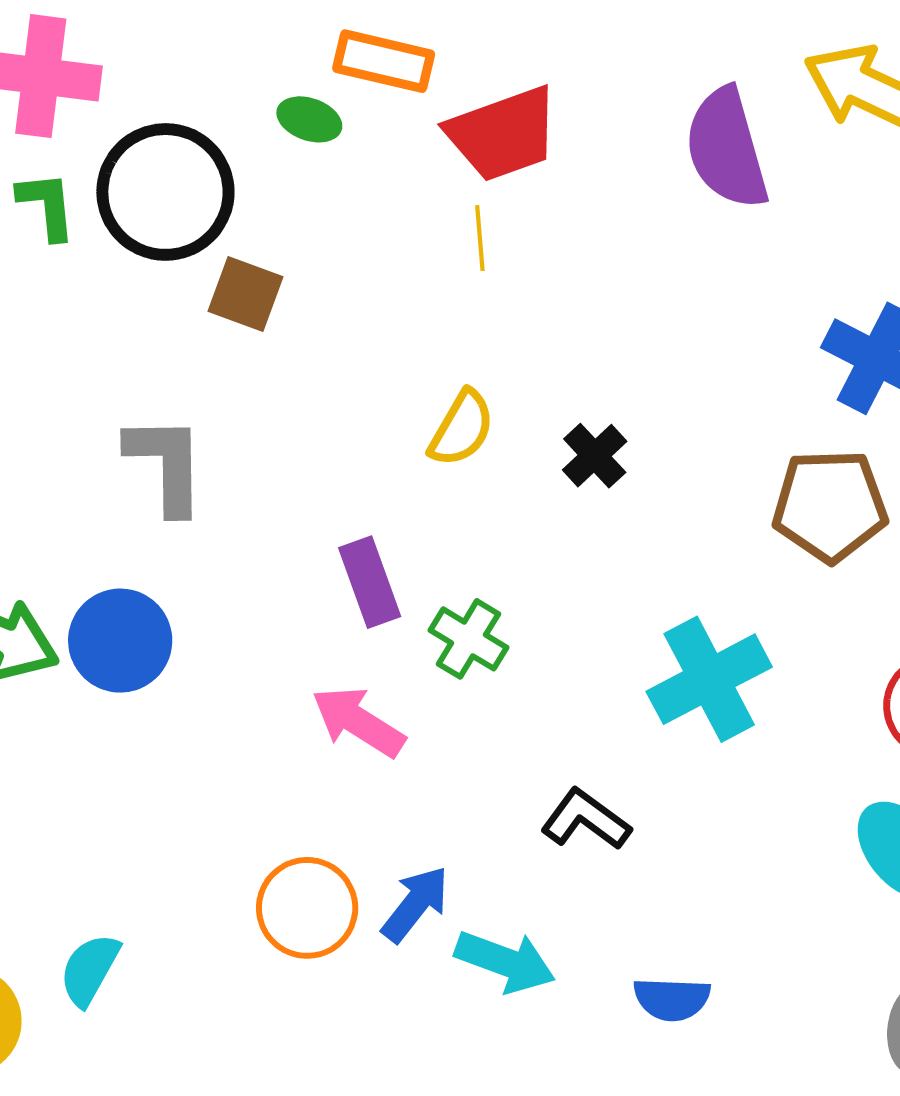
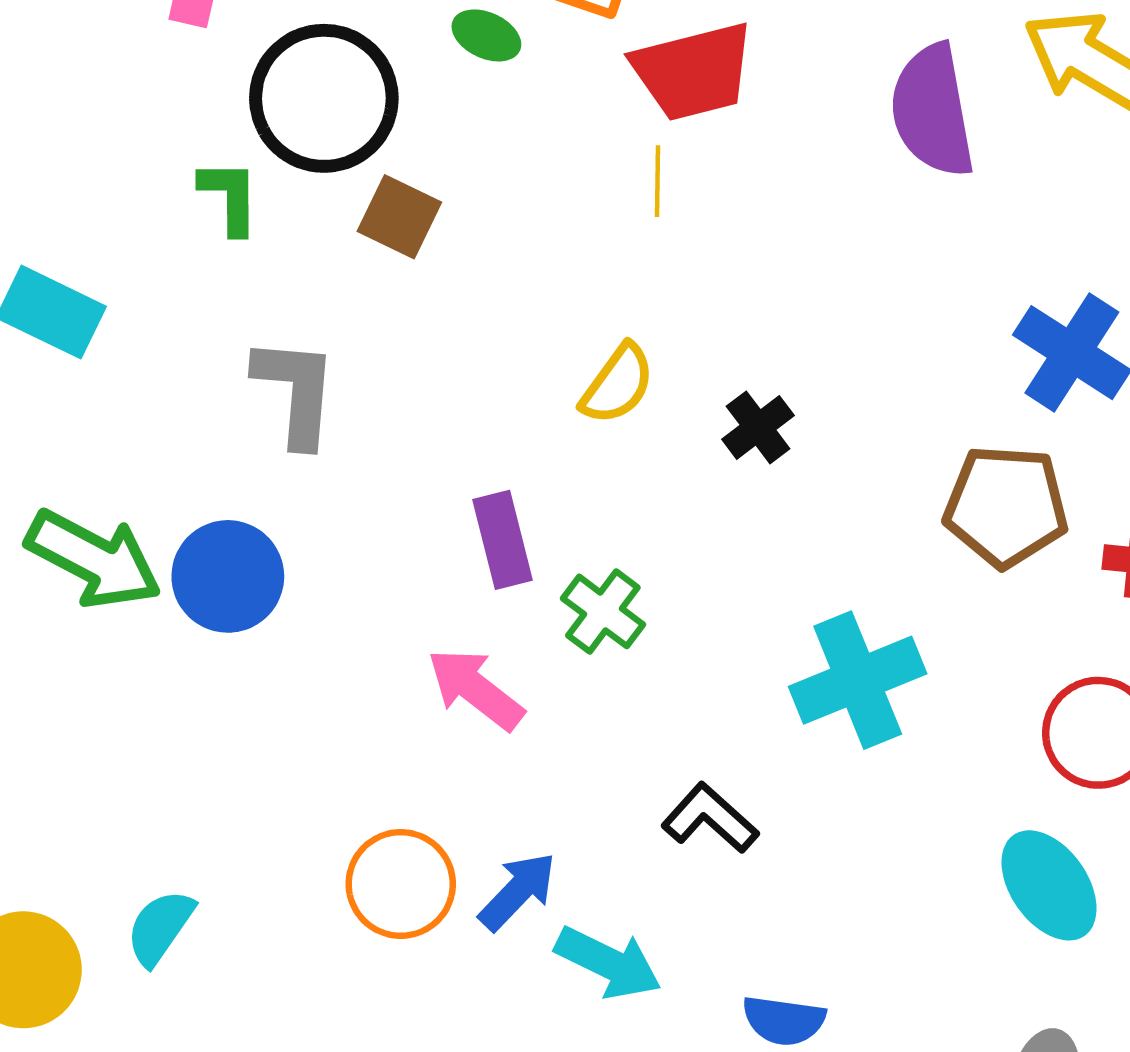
green L-shape: (47, 205) -> (230, 197), moved

